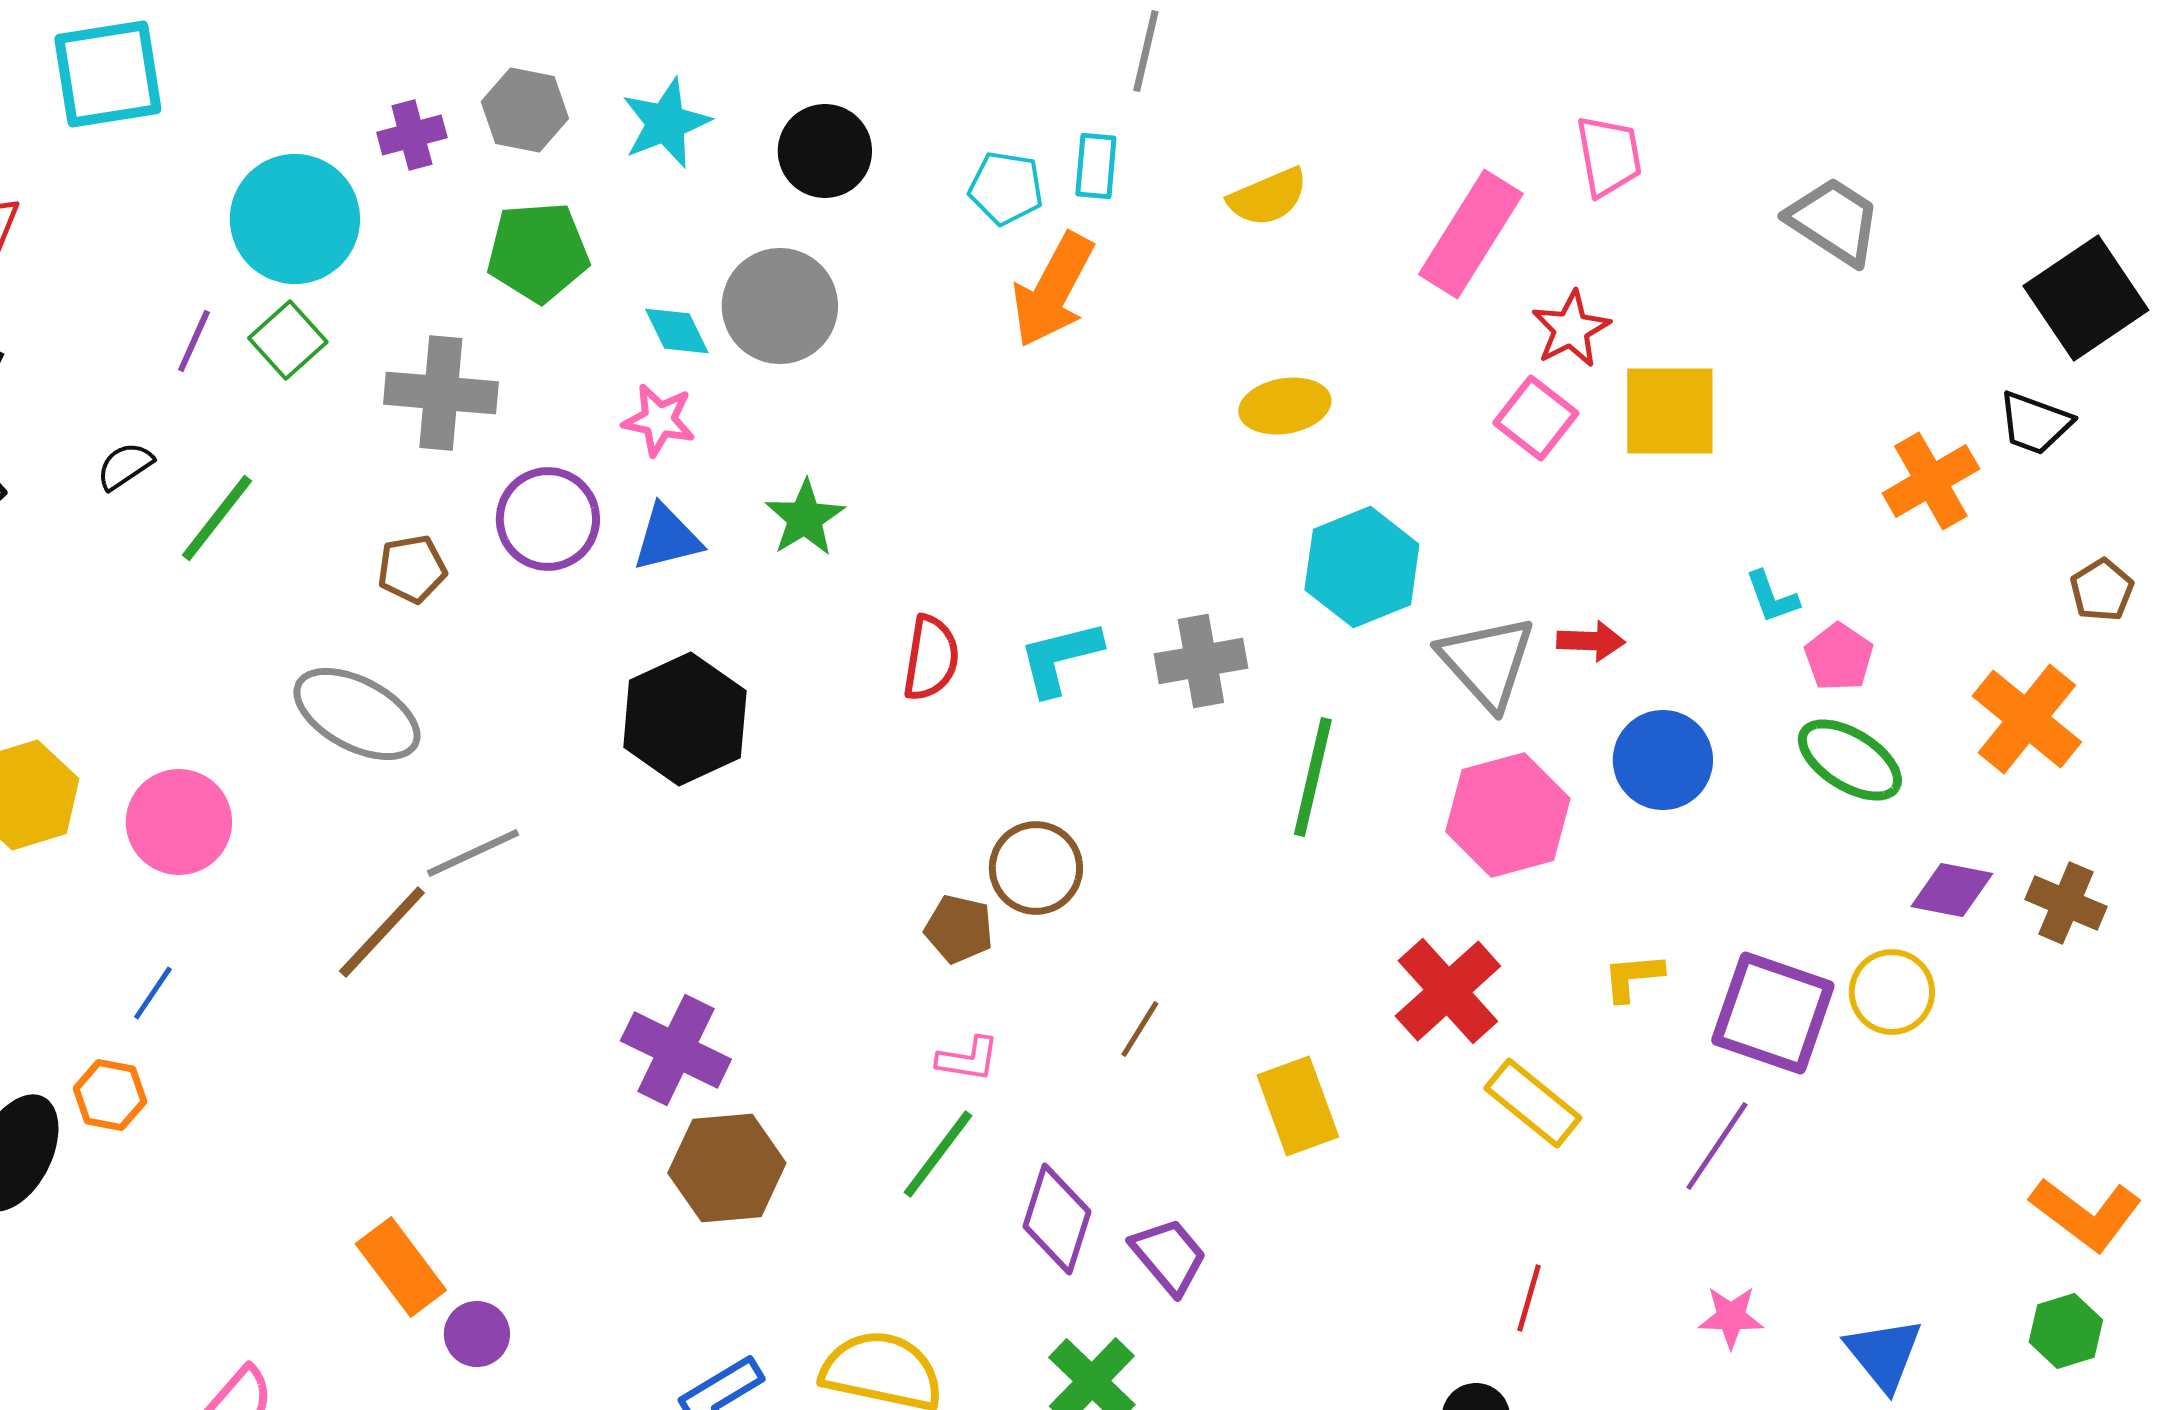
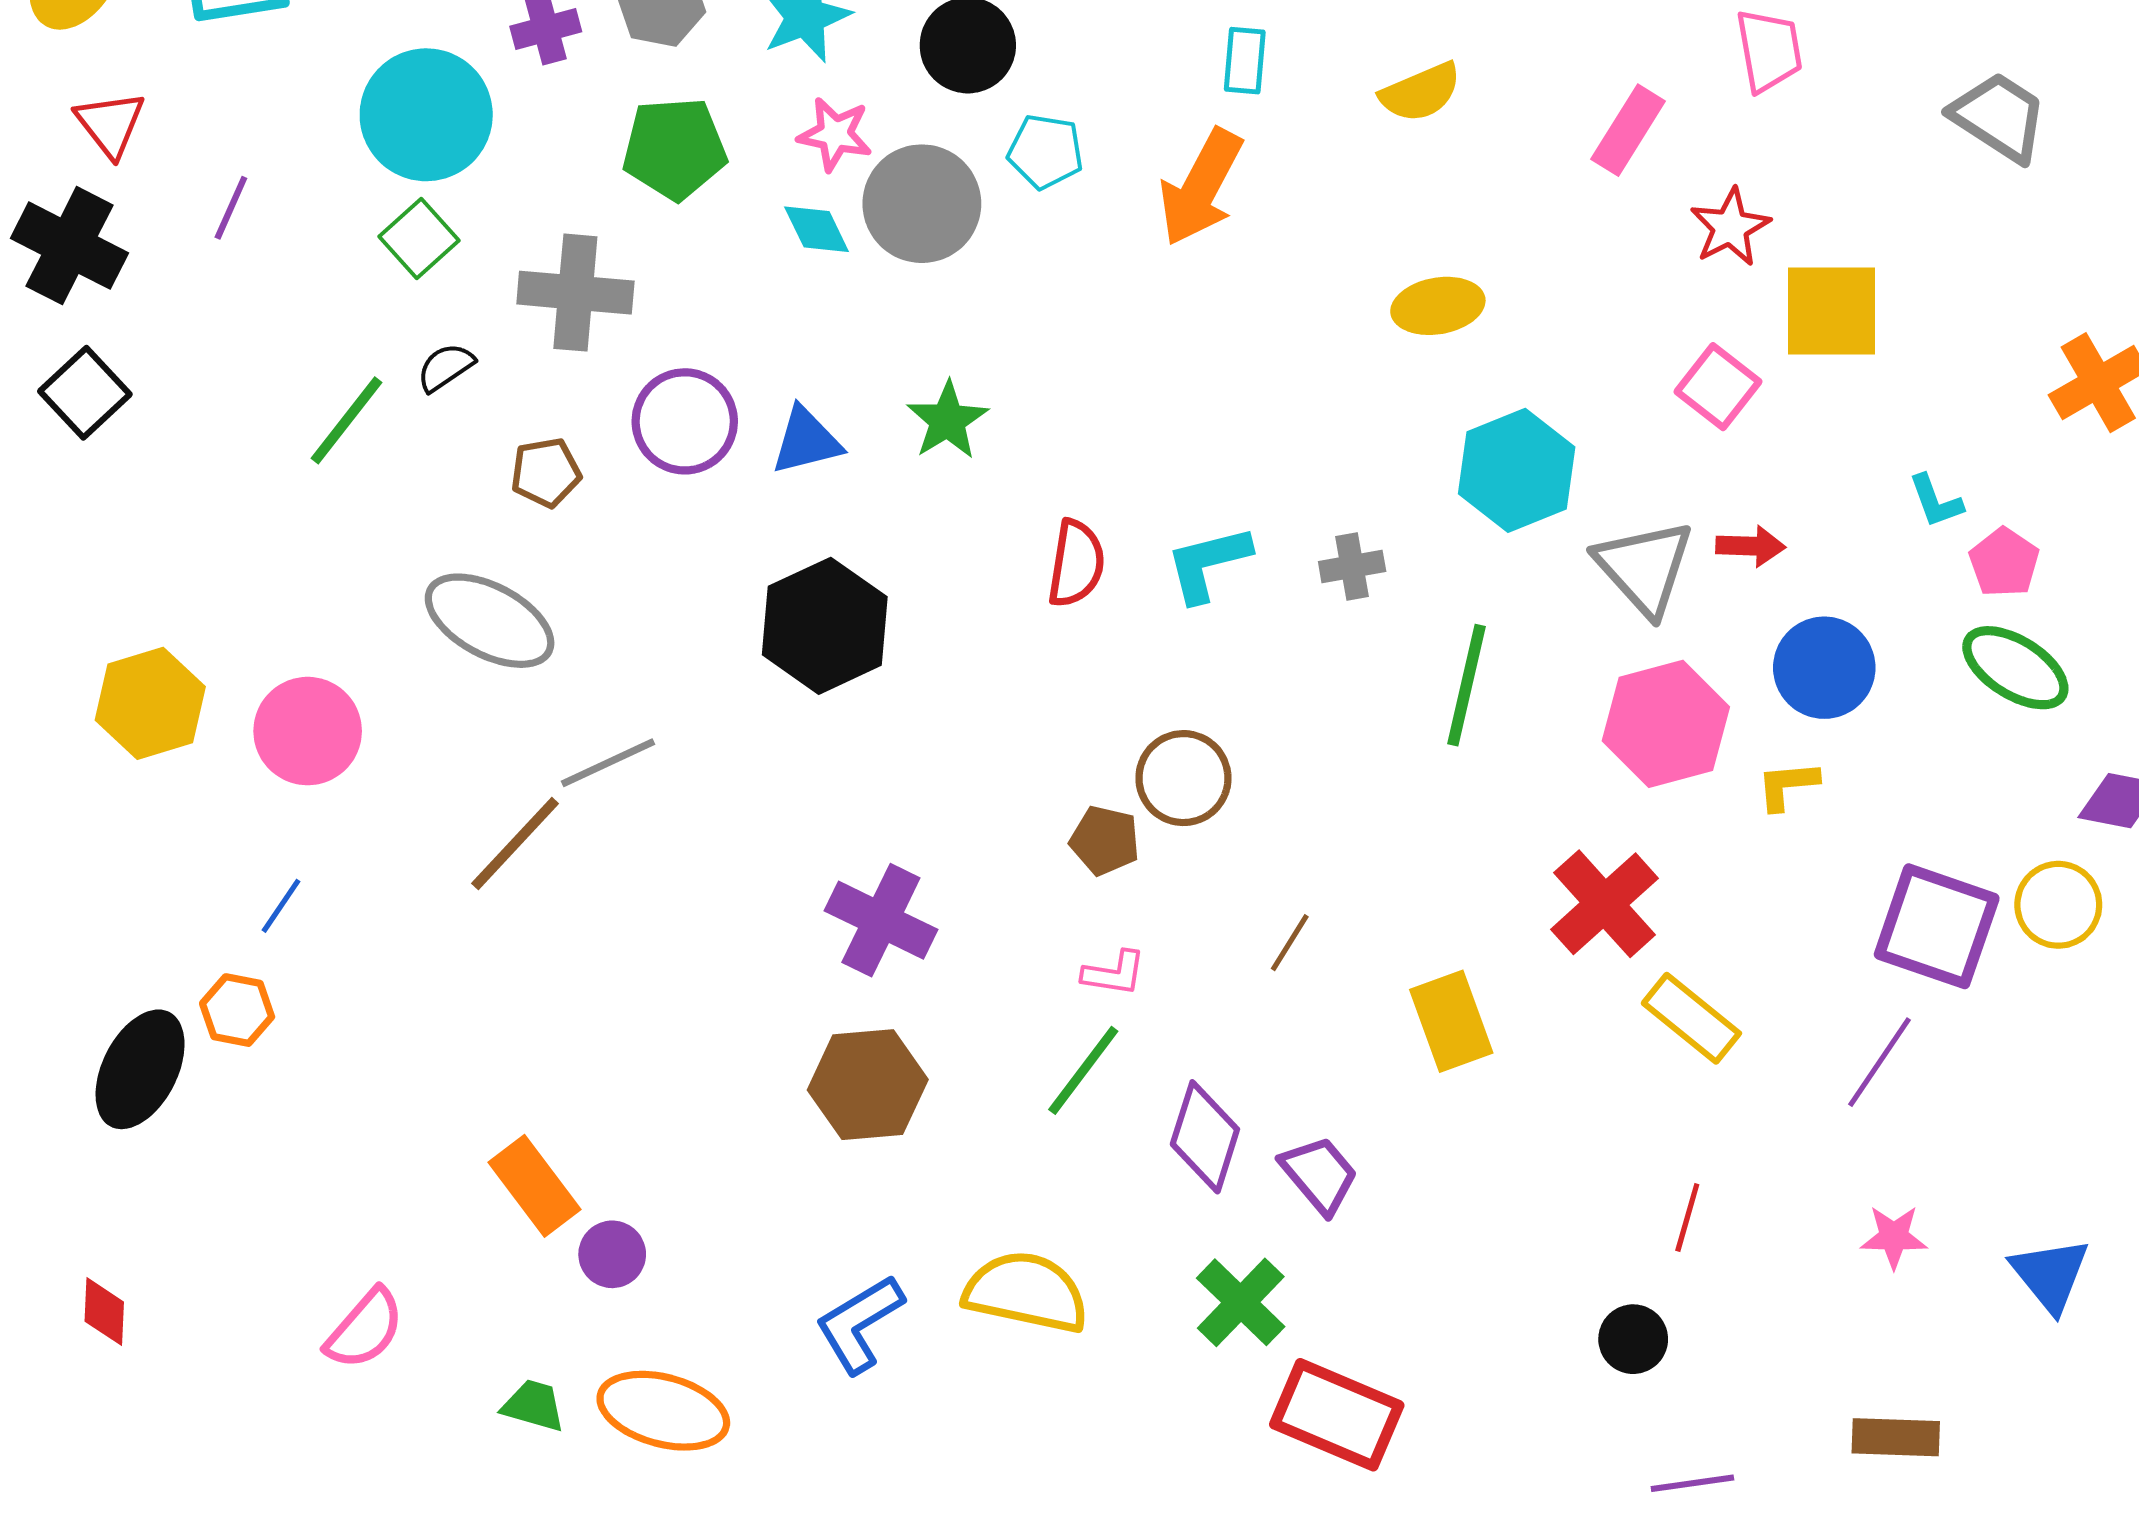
cyan pentagon: (1006, 188) -> (1046, 152), moved
pink rectangle: (1471, 234) -> (1628, 130), size x0.7
purple line: (194, 341) -> (231, 208), moved
pink square: (1536, 418) -> (1718, 387), moved
pink star: (659, 420) -> (835, 134), moved
black semicircle: (125, 466) -> (446, 367), moved
gray cross: (1201, 661) -> (1352, 567), size x0.7
yellow L-shape: (1633, 977) -> (1787, 785), moved
purple cross: (676, 1050) -> (881, 920), moved

